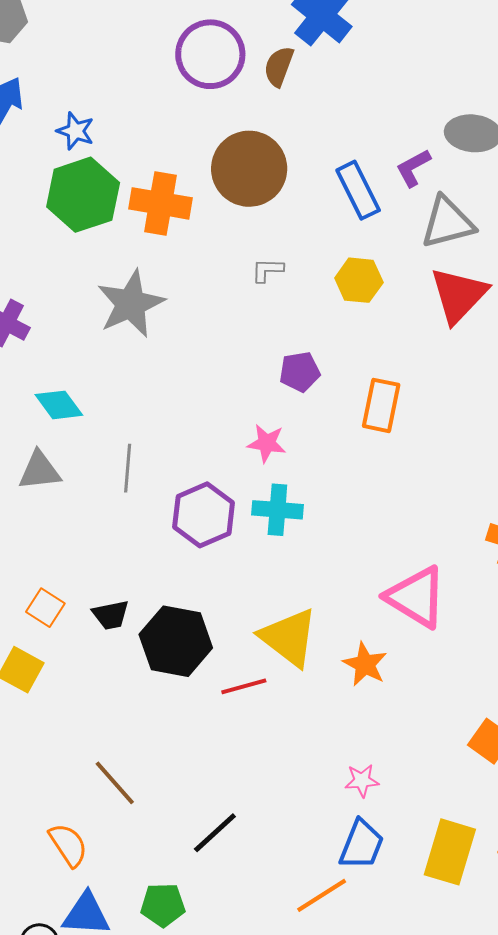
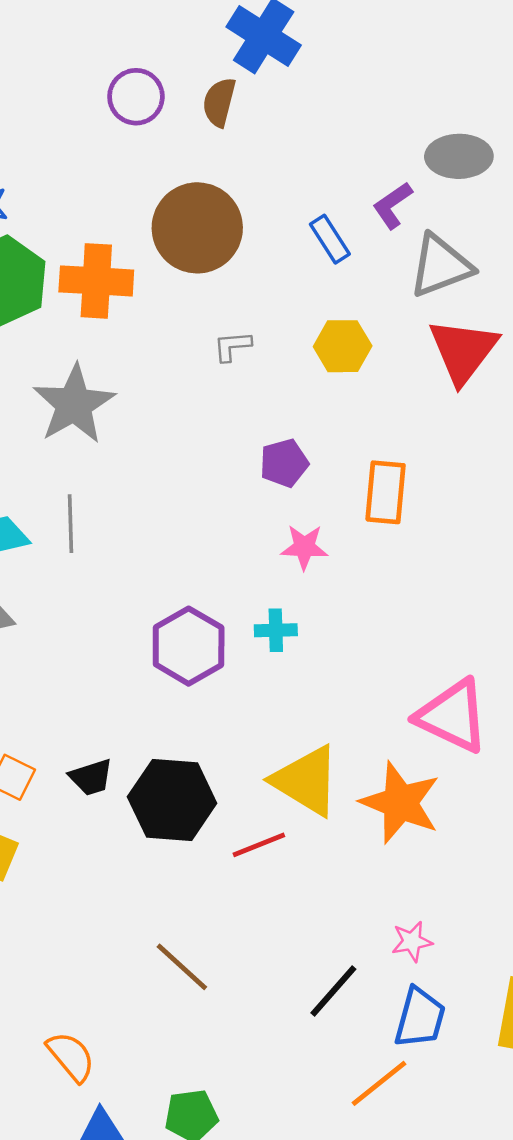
purple circle: (210, 54) -> (136, 97), size x0.7
blue rectangle: (358, 190) -> (330, 239), size x0.7
pink star: (267, 443) -> (304, 547), moved
gray line: (128, 468) -> (70, 524), moved
cyan cross: (277, 510) -> (276, 630), size x0.7
orange star: (365, 664) -> (400, 803), size x1.5
brown line: (115, 783) -> (182, 967), moved
black line: (215, 833) -> (333, 991), moved

